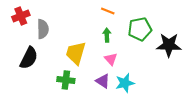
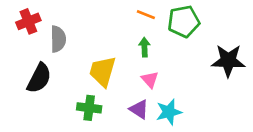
green pentagon: (140, 29) -> (184, 21), moved

